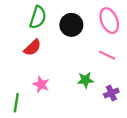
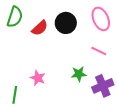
green semicircle: (38, 17) -> (15, 17), moved
red semicircle: (32, 48) -> (40, 28), moved
purple cross: (111, 93) -> (103, 86), size x1.5

